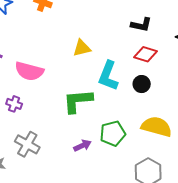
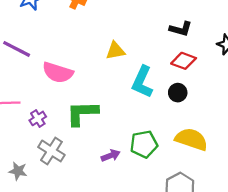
green L-shape: (78, 101) -> (82, 113), moved
purple cross: (14, 104) -> (38, 118), moved, turned 35

